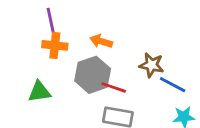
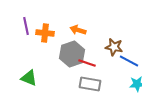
purple line: (51, 20) -> (26, 26), moved
green triangle: (39, 92) -> (29, 78), moved, turned 30

